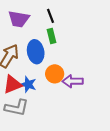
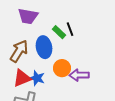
black line: (50, 16) -> (70, 29), moved
green rectangle: (51, 36) -> (59, 32), turned -32

